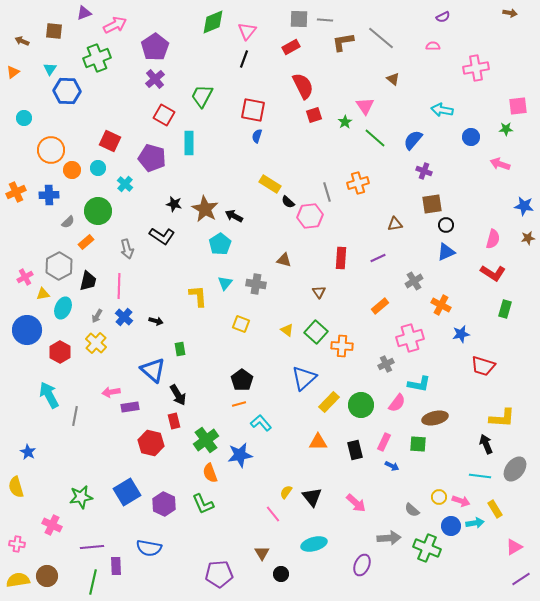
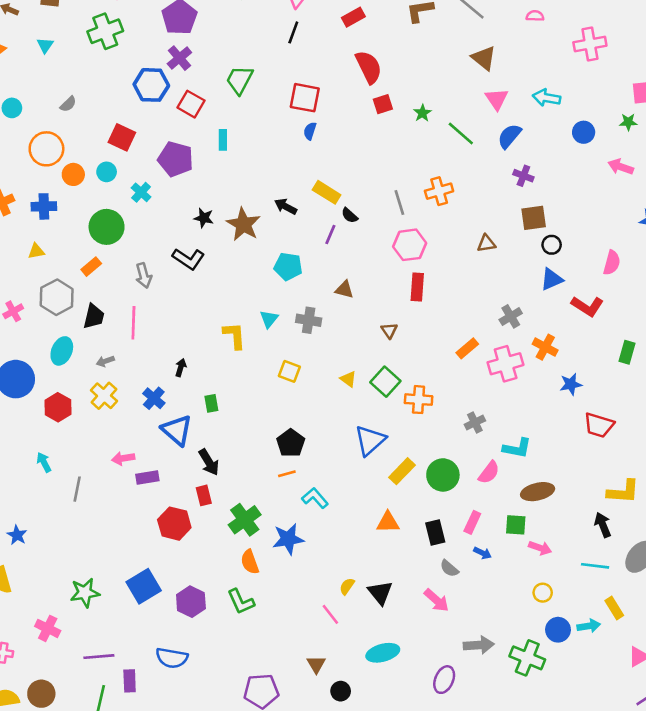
brown triangle: (393, 79) -> (484, 58), size x1.5
blue hexagon: (67, 91) -> (151, 85), moved
pink triangle: (365, 106) -> (497, 99), moved
cyan rectangle: (189, 143) -> (223, 140), size x0.7
black arrow: (234, 216) -> (286, 206), moved
pink hexagon: (310, 216) -> (410, 245), moved
gray semicircle: (68, 222) -> (68, 104), moved
cyan pentagon: (220, 244) -> (288, 267), moved, turned -30
purple line: (378, 258) -> (330, 235), moved, turned -42
red L-shape: (493, 273) -> (587, 306), moved
yellow triangle: (43, 294) -> (36, 251), moved
gray arrow: (97, 316) -> (105, 361), turned 40
blue cross: (124, 317) -> (154, 398), moved
black arrow: (156, 321) -> (181, 368), turned -88
pink cross: (410, 338) -> (506, 364), moved
cyan arrow: (49, 395) -> (44, 462), size x0.6
pink arrow: (461, 501) -> (540, 548), moved
gray semicircle: (412, 510) -> (449, 568), moved

